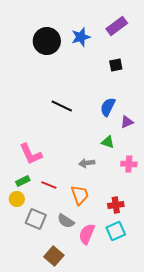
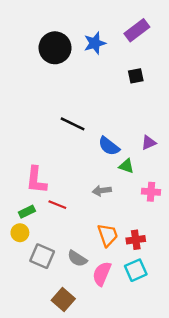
blue semicircle: (108, 107) -> (109, 146), moved, turned -78
pink L-shape: (31, 154) -> (36, 180), turned 30
red line: (49, 185) -> (57, 205), moved
orange trapezoid: (80, 195) -> (108, 235), moved

